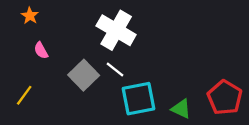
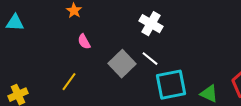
white cross: (116, 30) -> (151, 24), size x0.7

